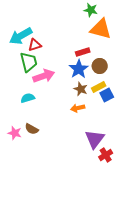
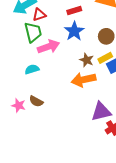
red rectangle: (83, 52) -> (74, 11), moved
blue star: (79, 69) -> (74, 31), moved
orange arrow: (78, 108) -> (84, 80), size x1.6
purple triangle: (95, 139) -> (101, 112), turned 40

